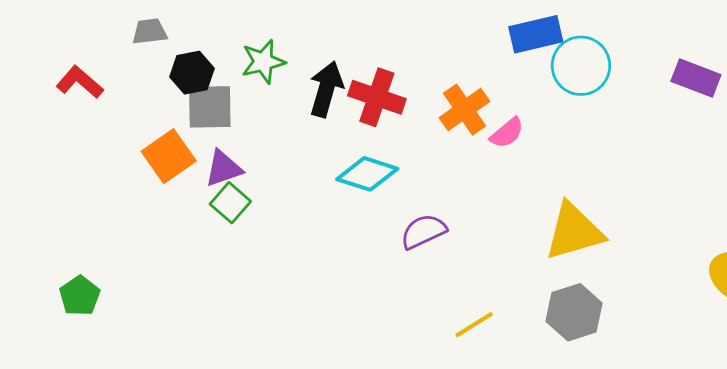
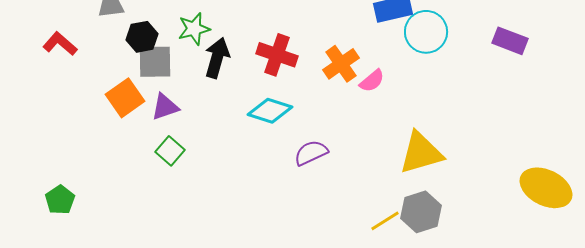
black arrow: (326, 89) -> (217, 58), moved
green square: (230, 203) -> (170, 151), moved
yellow line: (474, 325) -> (385, 221), moved

